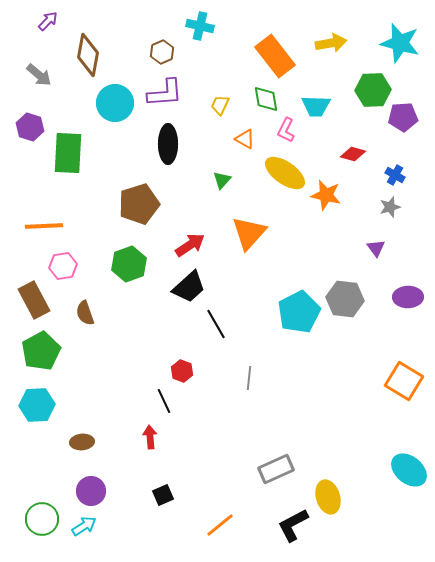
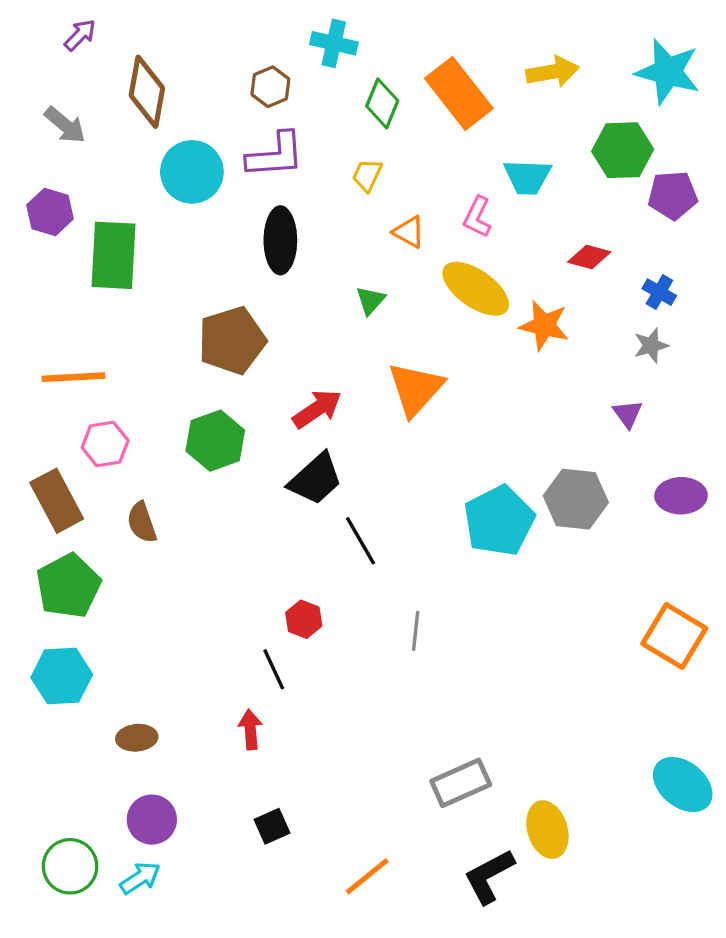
green diamond: (266, 99) -> (382, 103), moved, turned 32

